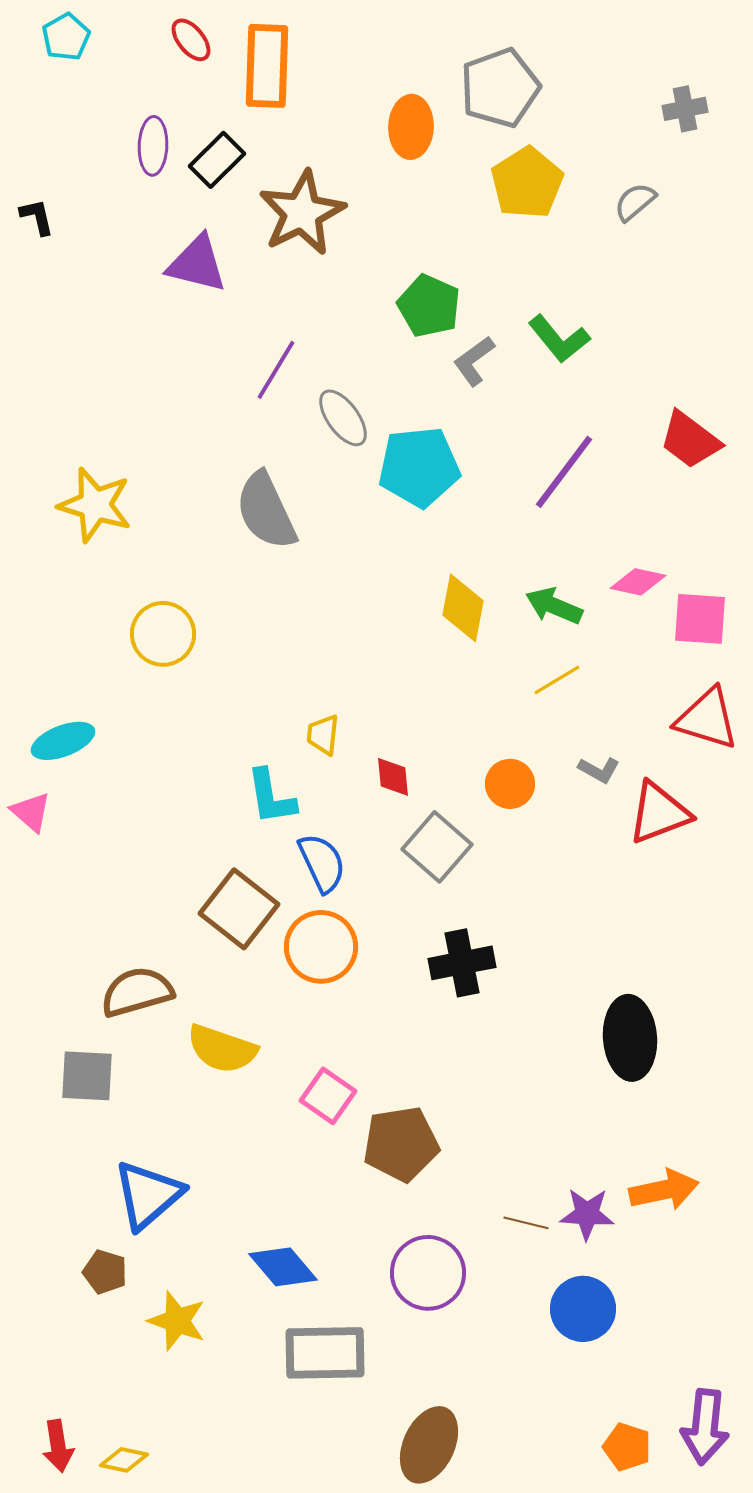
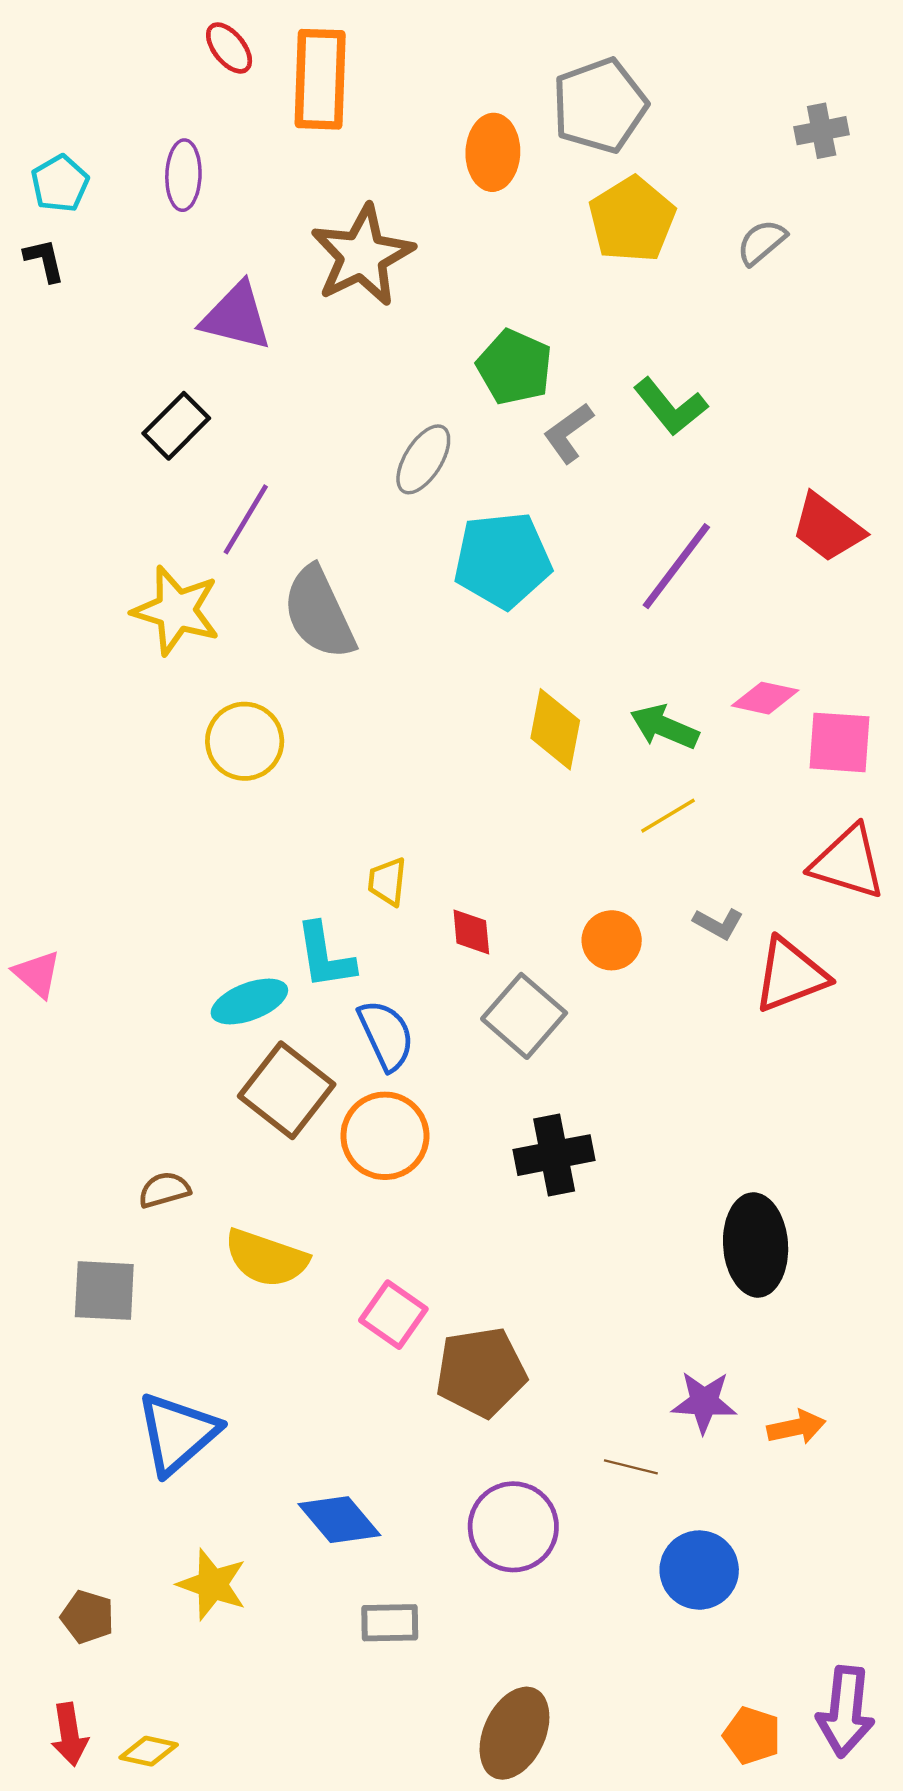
cyan pentagon: (66, 37) -> (60, 184), moved
black rectangle: (217, 160) -> (176, 426), moved
purple line: (276, 370) -> (246, 519), moved
gray ellipse: (343, 418) -> (423, 459), moved, turned 68
yellow star: (95, 505) -> (176, 610), moved
yellow circle: (163, 634) -> (245, 741), moved
cyan ellipse: (63, 741) -> (249, 1002), moved
brown semicircle: (137, 992) -> (164, 1190), size x0.6
orange arrow: (664, 1190) -> (796, 1427), size x0.7
purple star: (587, 1214) -> (704, 1402), moved
brown pentagon: (105, 1272) -> (87, 1617), moved
gray rectangle: (325, 1353) -> (390, 1623), size x0.6

